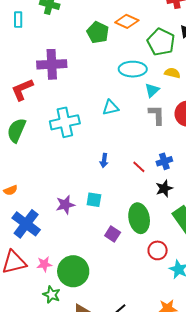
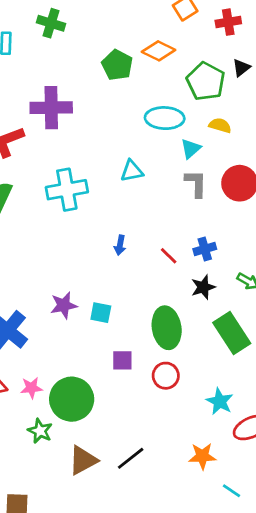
cyan square: (94, 200) -> (101, 313), moved
purple square: (113, 234) -> (122, 360), moved, turned -35
red circle: (158, 250) -> (166, 376), moved

